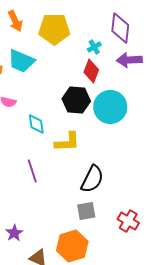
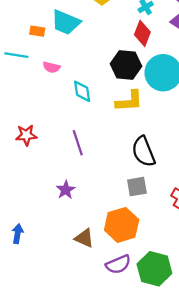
yellow L-shape: (67, 142) -> (129, 101), moved
black semicircle: (92, 179) -> (143, 152), turned 132
purple star: (14, 233) -> (66, 190), moved

